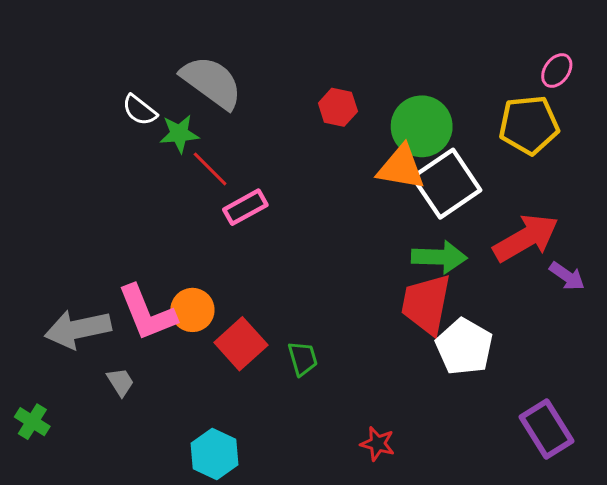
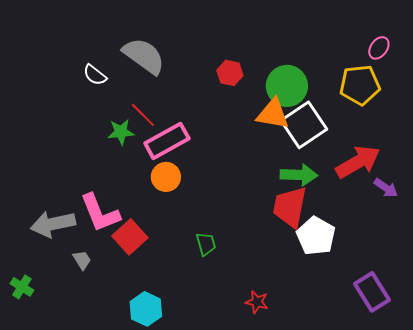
green star: (179, 134) -> (121, 132), moved
pink rectangle: (245, 207) -> (167, 141), size x1.5
orange circle: (192, 310) -> (166, 177), moved
red square: (241, 344) -> (130, 237), moved

